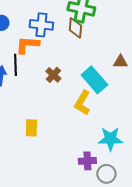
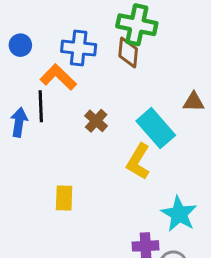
orange L-shape: (27, 45) -> (58, 77), turned 40
cyan star: (110, 139) -> (179, 214), turned 30

